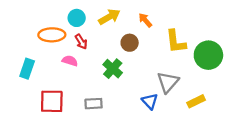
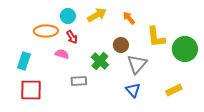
brown circle: (130, 43) -> (121, 45), moved
gray triangle: (168, 82) -> (137, 64), moved
red square: (52, 101) -> (31, 90), moved
gray rectangle: (94, 104) -> (79, 81), moved

